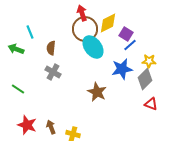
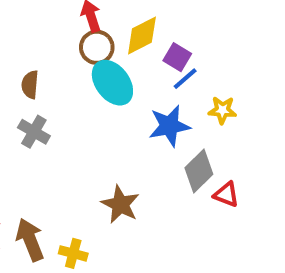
brown circle: (85, 29) -> (97, 47), size x0.7
gray diamond: (145, 79) -> (199, 171), moved
brown star: (97, 92) -> (120, 204), moved
brown arrow: (51, 127) -> (30, 240), size x1.5

